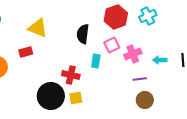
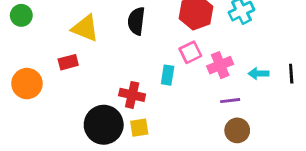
black semicircle: (83, 34) -> (136, 21), moved

